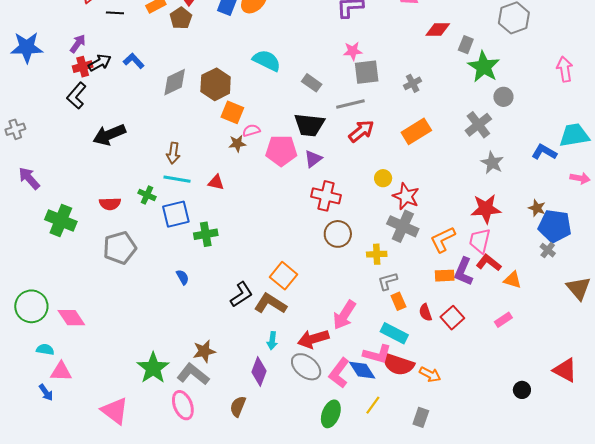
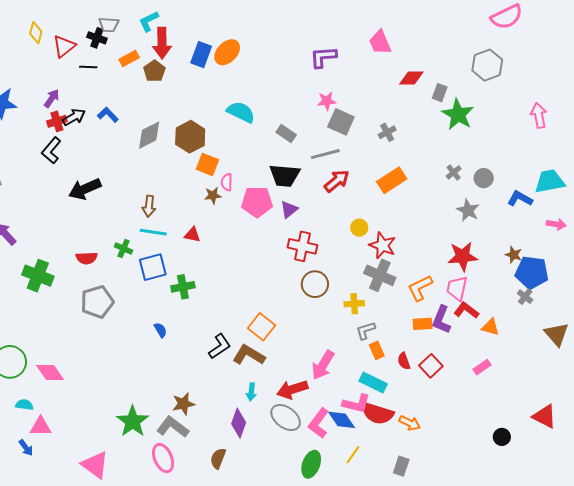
gray square: (367, 72) -> (341, 122), turned 32
gray circle: (503, 97) -> (484, 178), moved
gray cross: (478, 125) -> (454, 172), size x0.6
pink semicircle: (251, 130) -> (227, 182), turned -72

